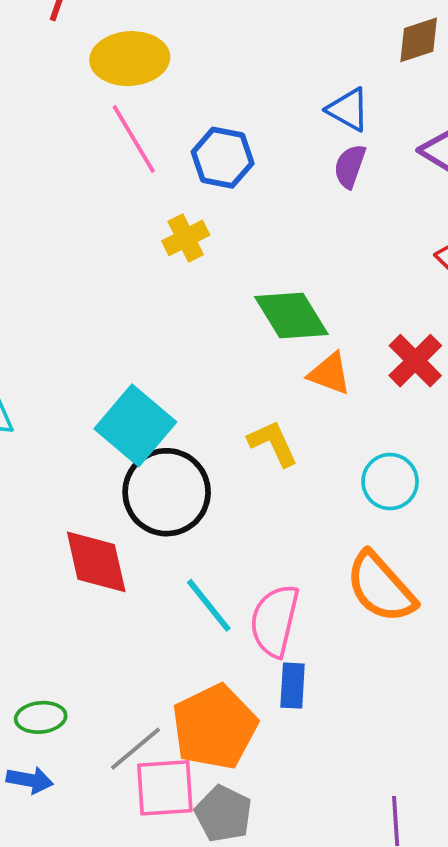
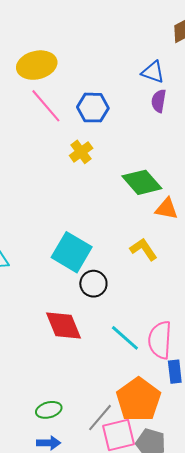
black circle: (167, 492) -> (93, 284), size x0.6

